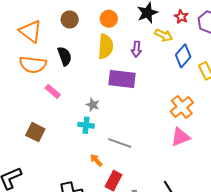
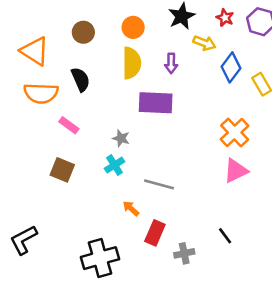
cyan cross: (86, 125) -> (115, 165), turned -35
brown square: (35, 132) -> (62, 170), moved

